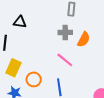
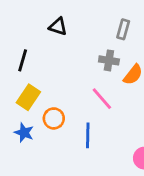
black triangle: (20, 22) -> (58, 26), moved

